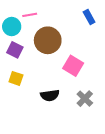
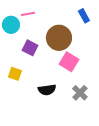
brown circle: (48, 40) -> (59, 38), moved
purple square: (15, 50) -> (30, 48), moved

